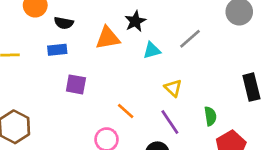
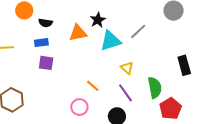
cyan triangle: (152, 50) -> (111, 41), size x1.6
purple square: (76, 84) -> (46, 63), moved
green semicircle: (210, 116) -> (155, 88), size x1.5

